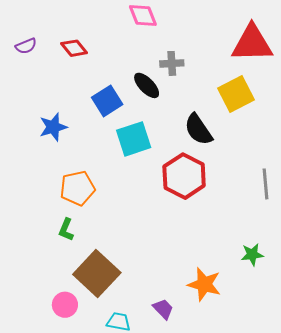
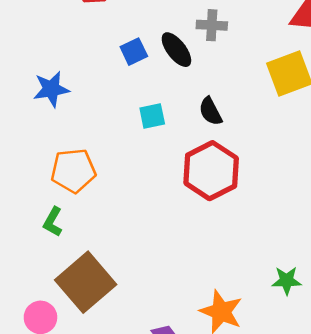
blue square: (107, 101) -> (134, 52), moved, size x0.7
black semicircle: (198, 129) -> (210, 111), moved, size x0.7
cyan square: (134, 139) -> (152, 116), size x0.6

